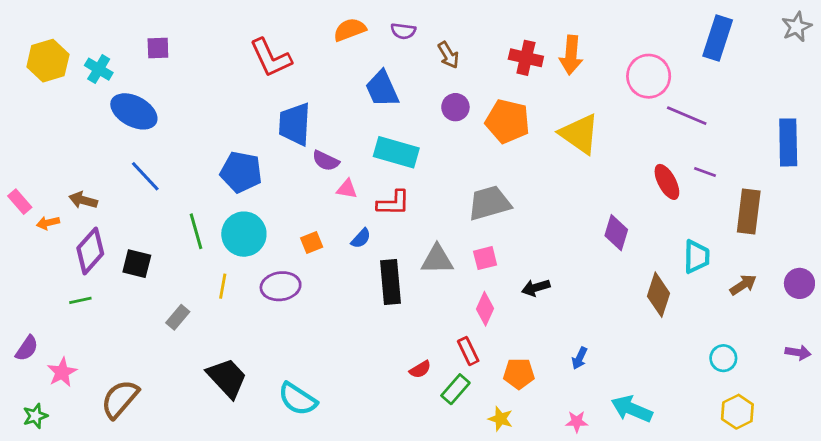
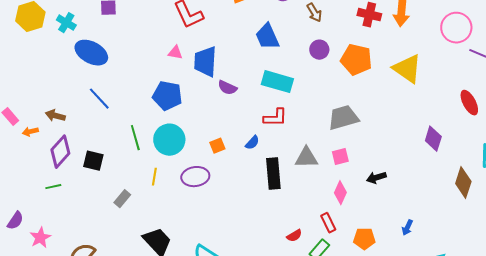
pink triangle: (347, 189) -> (175, 53), moved

